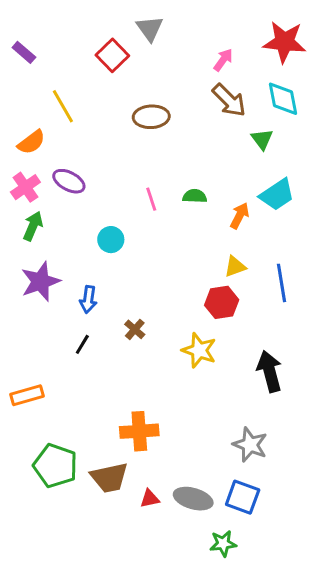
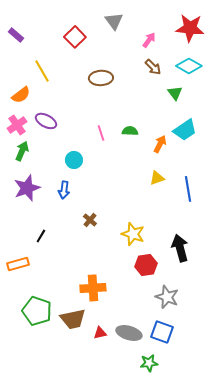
gray triangle: (150, 28) -> (114, 21), moved
cyan diamond: (283, 99) -> (189, 66), turned -50
brown arrow: (229, 100) -> (153, 67), size x0.7
blue arrow: (88, 299) -> (64, 190), moved
red hexagon: (222, 302) -> (146, 265), moved
black line: (82, 344) -> (41, 236), moved

